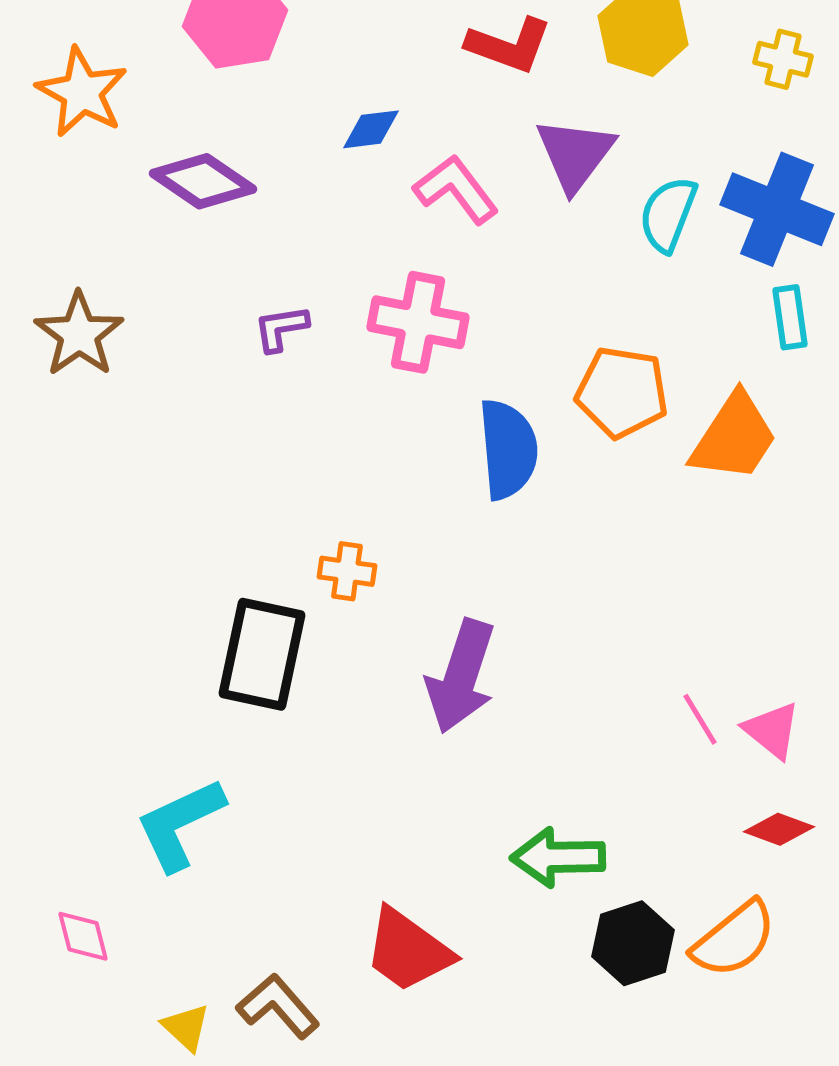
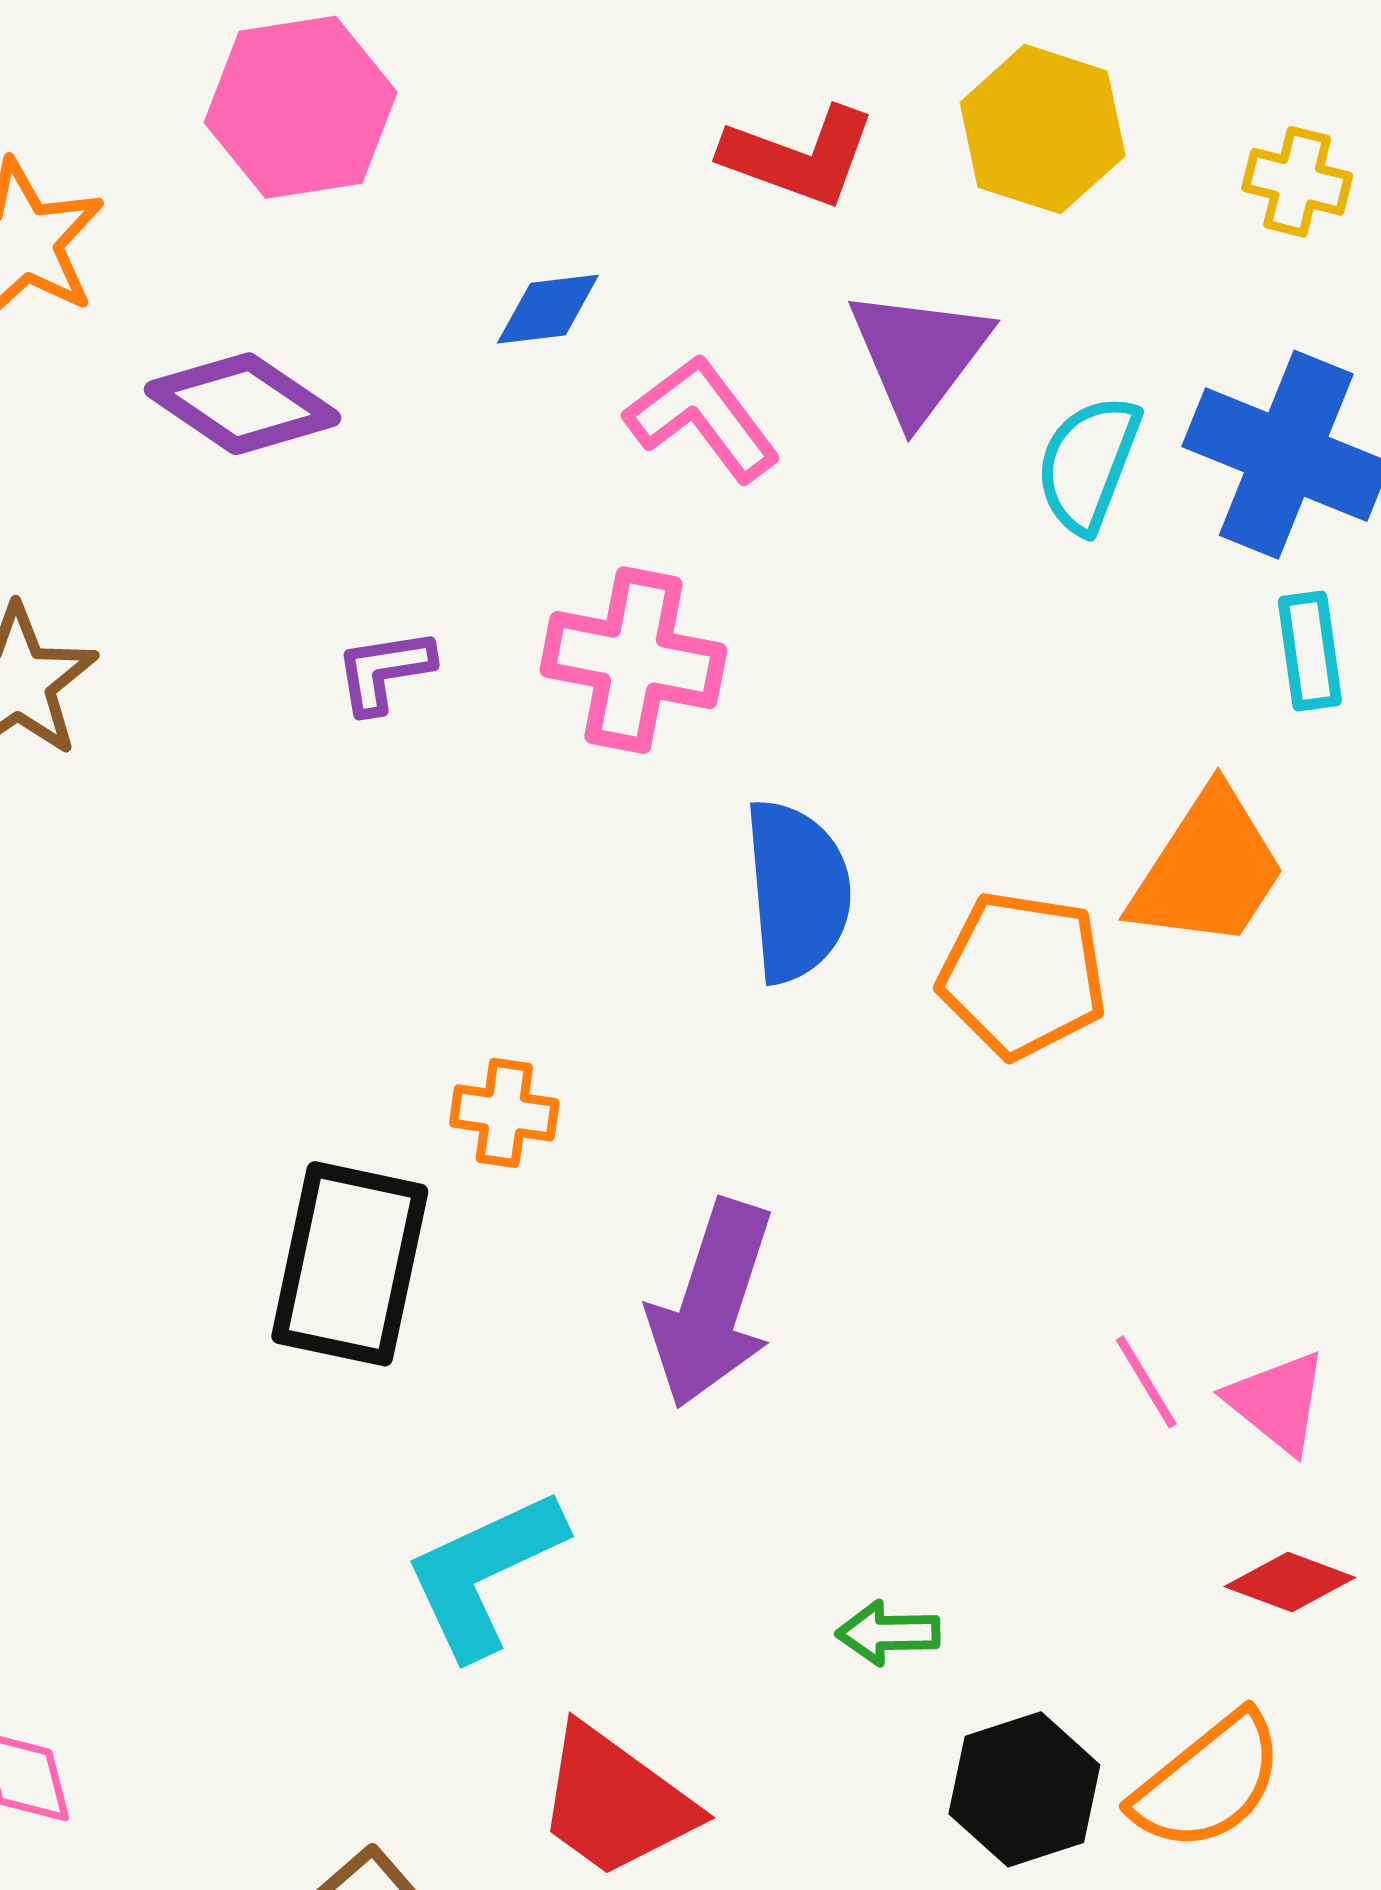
orange pentagon: (622, 392) -> (1023, 975), moved
cyan L-shape: (180, 824) -> (484, 1573), moved
green arrow: (558, 857) -> (888, 1633), size x0.6

